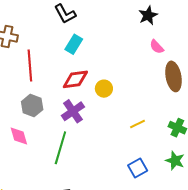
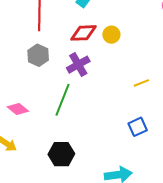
yellow circle: (104, 89) -> (111, 35), moved
pink diamond: (19, 136) -> (18, 109), moved, turned -40

